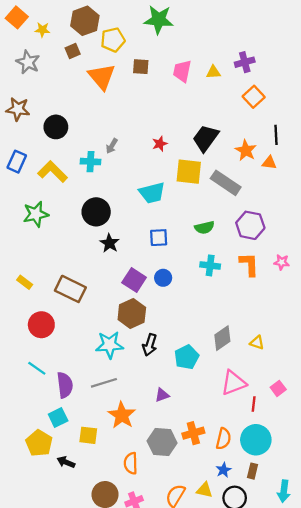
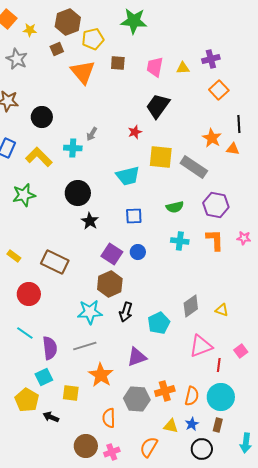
black trapezoid: (206, 138) -> (158, 106), moved
purple triangle: (162, 395) -> (137, 357), size x1.5
yellow triangle: (204, 490) -> (171, 426), moved

